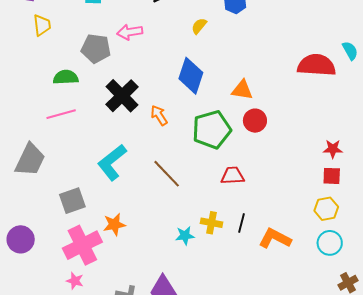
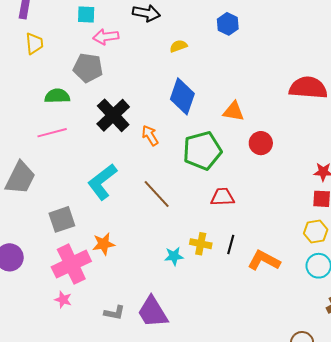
yellow semicircle: (199, 26) -> (178, 46), moved, turned 30
pink arrow: (130, 32) -> (106, 37), moved
red circle: (255, 121) -> (261, 143), moved

